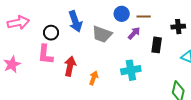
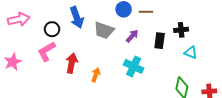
black cross: (178, 27) -> (181, 30), moved
purple arrow: (134, 33) -> (132, 36), moved
pink L-shape: (45, 54) -> (46, 51), turned 55
cyan cross: (131, 70) -> (134, 66), turned 36

